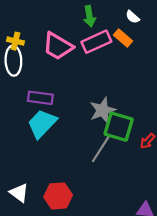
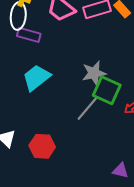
purple rectangle: (40, 98) -> (29, 35), moved

